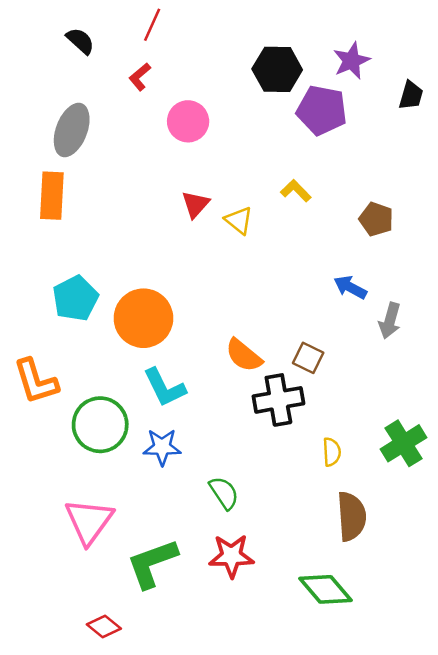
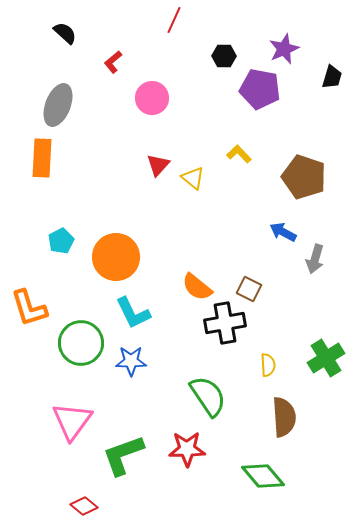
red line: (152, 25) -> (174, 20), moved
black hexagon: (277, 69) -> (224, 56), size x0.6
brown pentagon: (376, 219) -> (304, 177), size x1.6
cyan pentagon: (75, 298) -> (61, 241), size x0.7
green semicircle: (224, 493) -> (208, 396), moved, size x1.5

